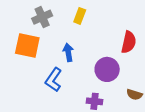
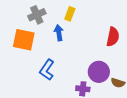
blue arrow: (68, 52) -> (59, 33), moved
purple circle: (107, 69) -> (99, 72), moved

